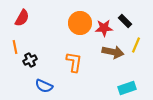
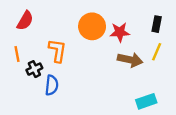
black rectangle: (125, 21) -> (157, 24), moved, turned 56
orange L-shape: (74, 62) -> (57, 51), moved
blue semicircle: (44, 86) -> (52, 85), moved, turned -108

